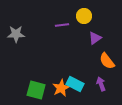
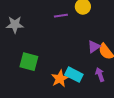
purple triangle: (95, 38) -> (94, 47), moved
green square: (36, 90) -> (29, 62), moved

